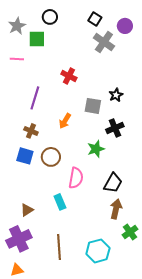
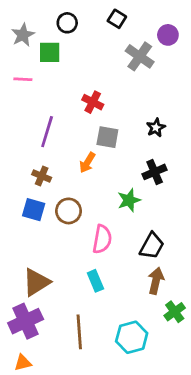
black square: (95, 19) -> (117, 19), moved
gray square: (93, 106) -> (107, 137), moved
cyan rectangle: (60, 202) -> (95, 281), moved
brown triangle: (27, 210) -> (36, 282), size x1.6

